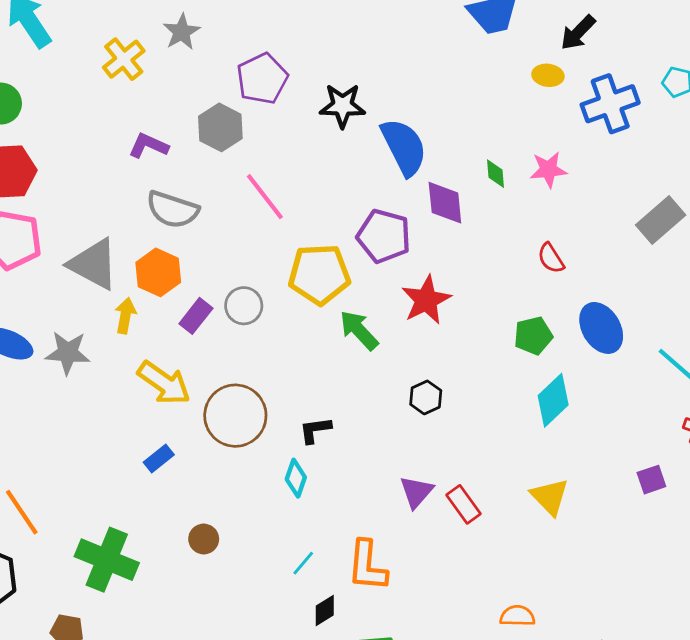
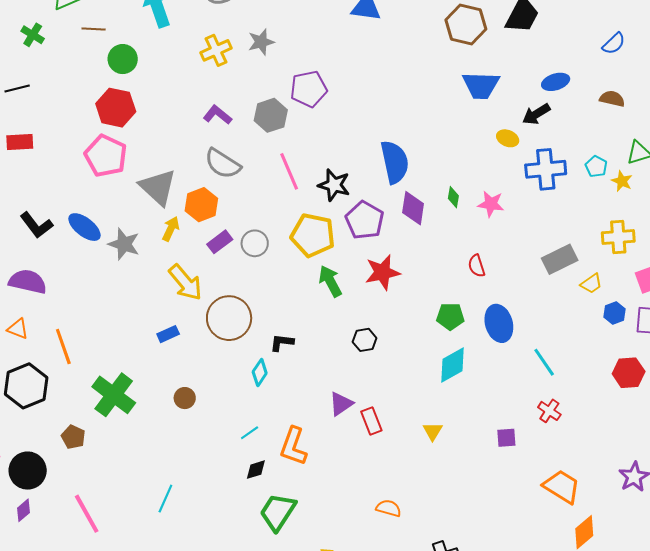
black star: (343, 106) -> (334, 185), moved
yellow triangle: (550, 497) -> (433, 431), size x0.7

